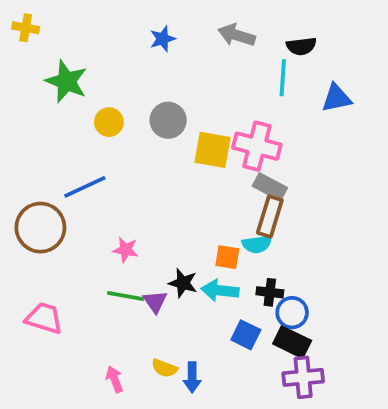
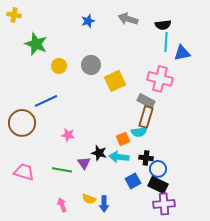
cyan line: (283, 78) -> (166, 42), moved
pink cross: (257, 146) -> (160, 79), moved
yellow square: (212, 150) -> (115, 81), turned -35
orange square: (227, 257) -> (123, 139), turned -32
green line: (126, 296) -> (62, 170), moved
blue square: (246, 335) -> (133, 181), turned 35

